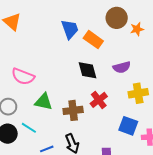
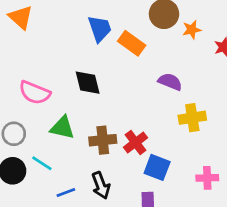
purple semicircle: (122, 67) -> (170, 82), turned -144
black diamond: (87, 70) -> (88, 83), moved
red cross: (99, 100) -> (136, 142), moved
blue square: (128, 126) -> (157, 167), moved

